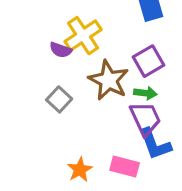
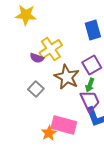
green arrow: (145, 93) -> (90, 85), turned 104
pink rectangle: (125, 166) -> (64, 125), moved, size x1.4

